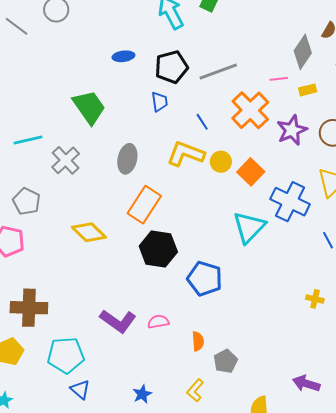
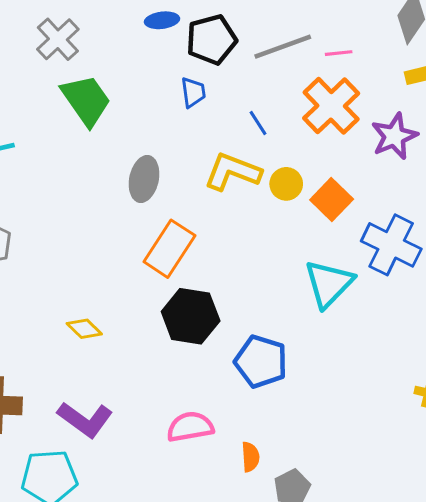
blue ellipse: (123, 56) -> (162, 20), moved
pink line: (279, 79) -> (339, 53), moved
gray cross: (66, 160) -> (58, 39), moved
yellow diamond: (89, 232) -> (84, 329), moved, size x0.7
purple L-shape: (118, 321) -> (85, 420), moved
pink semicircle: (158, 322) -> (190, 427), size x1.4

